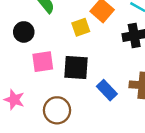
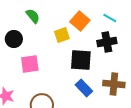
black square: (76, 68) -> (81, 60), moved

